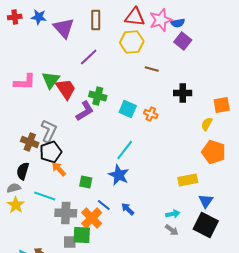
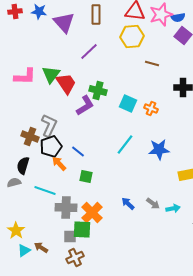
blue star: (119, 175) -> (159, 150), moved, turned -30
yellow star: (16, 205) -> (16, 230), moved
blue line: (104, 205) -> (78, 152), moved
gray arrow: (172, 230) -> (153, 204), moved

